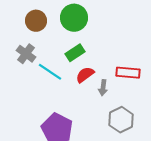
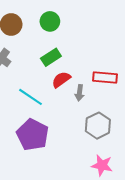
green circle: (74, 18) -> (50, 21), size x0.7
cyan line: (50, 72) -> (31, 97), moved

